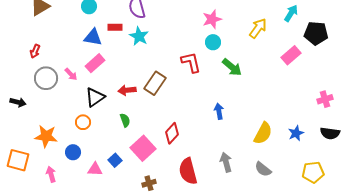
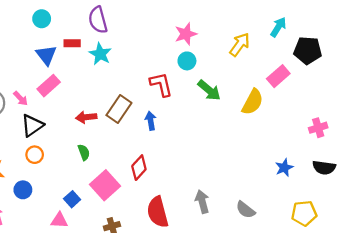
blue triangle: (93, 37) -> (46, 55), turned 42
black triangle: (95, 97) -> (32, 125), moved
blue arrow: (219, 111) -> (151, 121), moved
yellow semicircle: (263, 133) -> (253, 102), moved
pink triangle: (95, 169) -> (59, 220), moved

